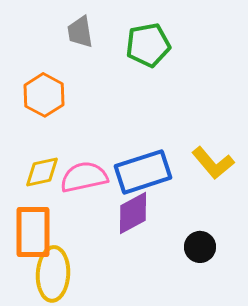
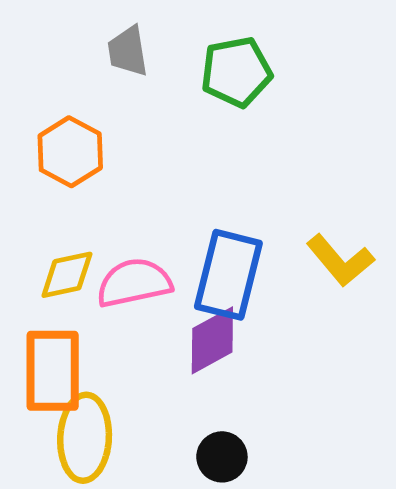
blue rectangle: (143, 172) -> (228, 275), turned -58
black circle: (200, 247) -> (222, 457), moved

